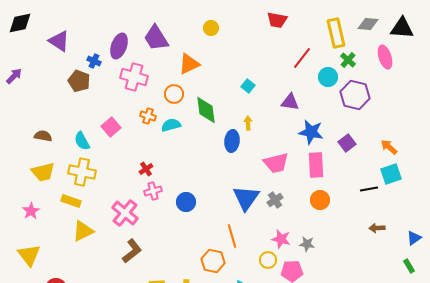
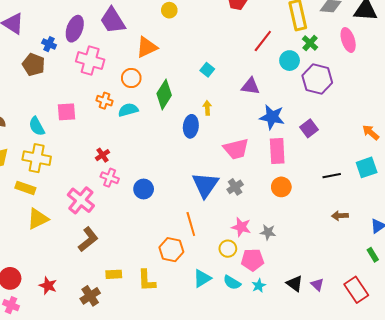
green diamond: (206, 110) -> (164, 94), turned 40
pink square: (111, 127) -> (67, 112), turned 36
orange arrow: (389, 147) -> (371, 132), moved
cyan square: (391, 174) -> (367, 167), moved
pink cross: (153, 191) -> (110, 178), turned 36

